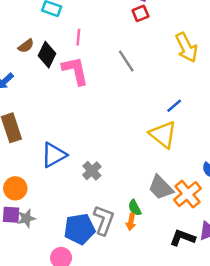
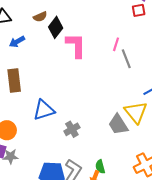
pink line: (78, 37) -> (116, 44), moved
gray line: (126, 61) -> (126, 59), moved
gray trapezoid: (161, 187) -> (118, 124), moved

